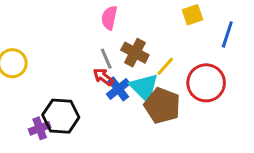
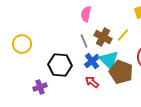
yellow line: (165, 66) -> (123, 35), moved
red arrow: (103, 77) -> (92, 82), moved
black hexagon: (61, 116) -> (60, 65), moved

